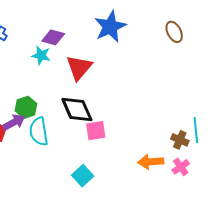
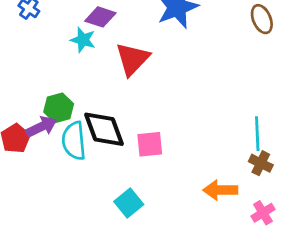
black diamond: (77, 110) -> (104, 129), moved
cyan line: (196, 130) -> (257, 134), moved
pink cross: (181, 167) -> (263, 213), moved

